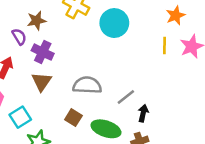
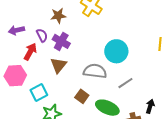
cyan circle: (114, 23) -> (116, 51), moved
purple semicircle: (19, 37) -> (42, 35), moved
black arrow: (143, 113) -> (150, 106), moved

